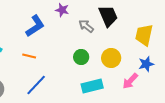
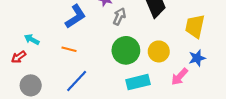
gray arrow: (86, 26) -> (119, 16), moved, turned 77
green circle: (81, 57) -> (126, 50), size x1.6

